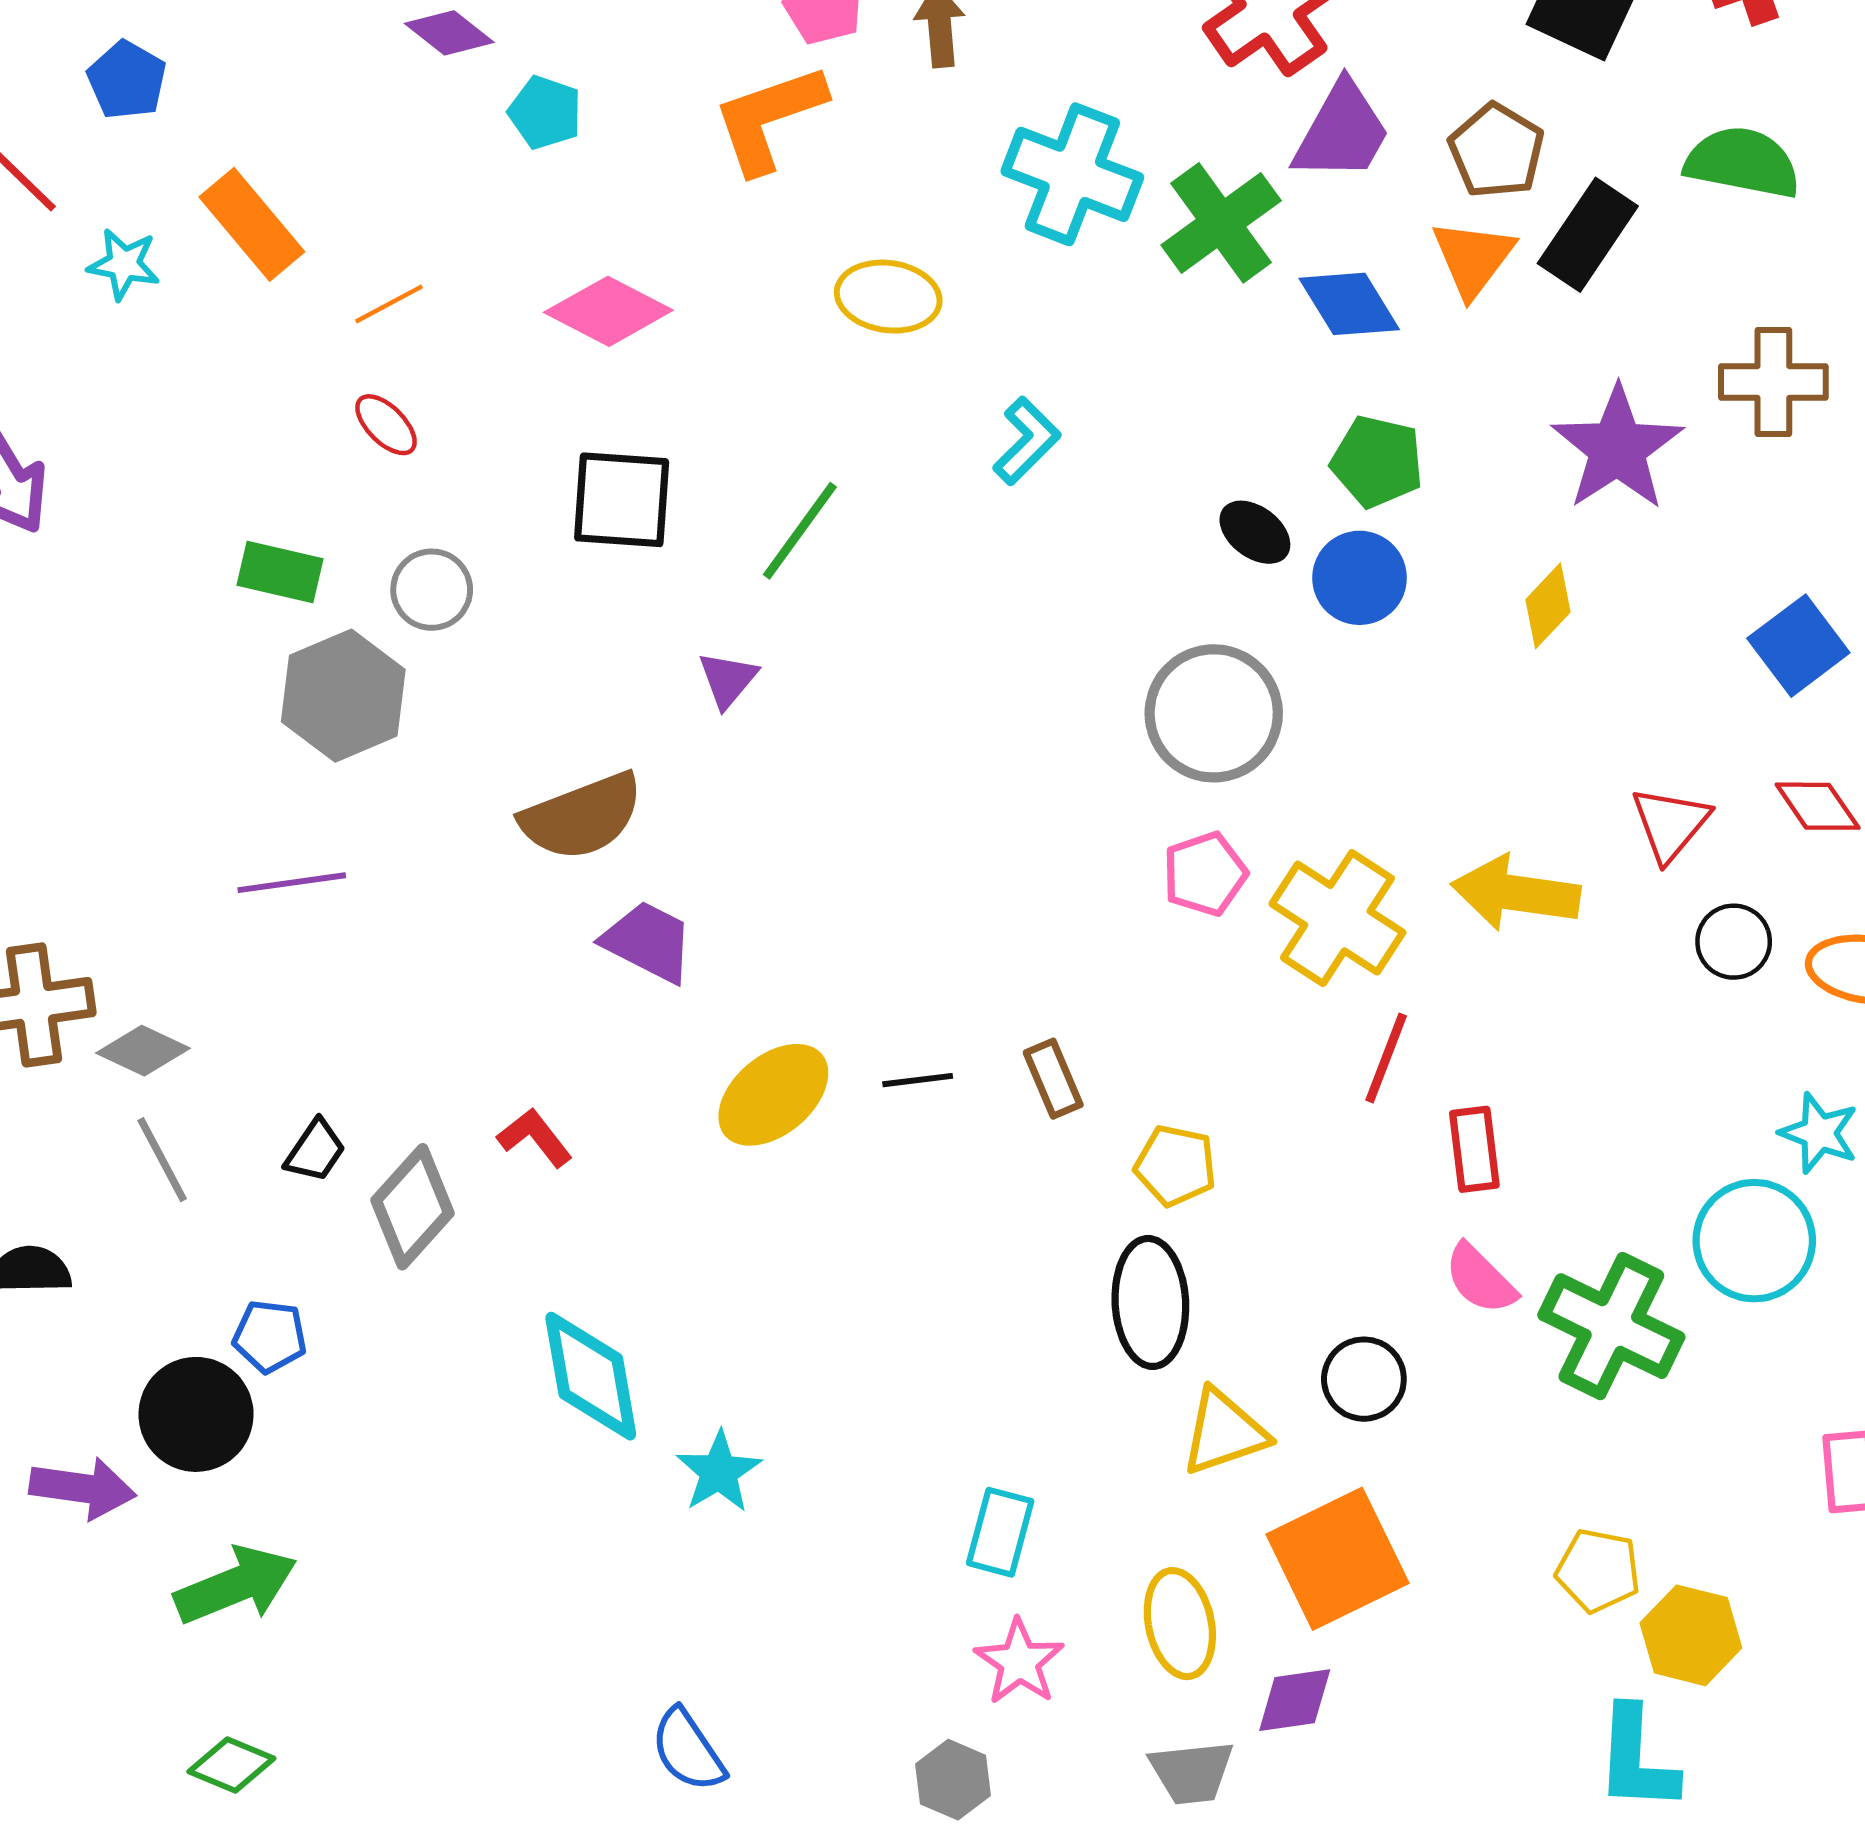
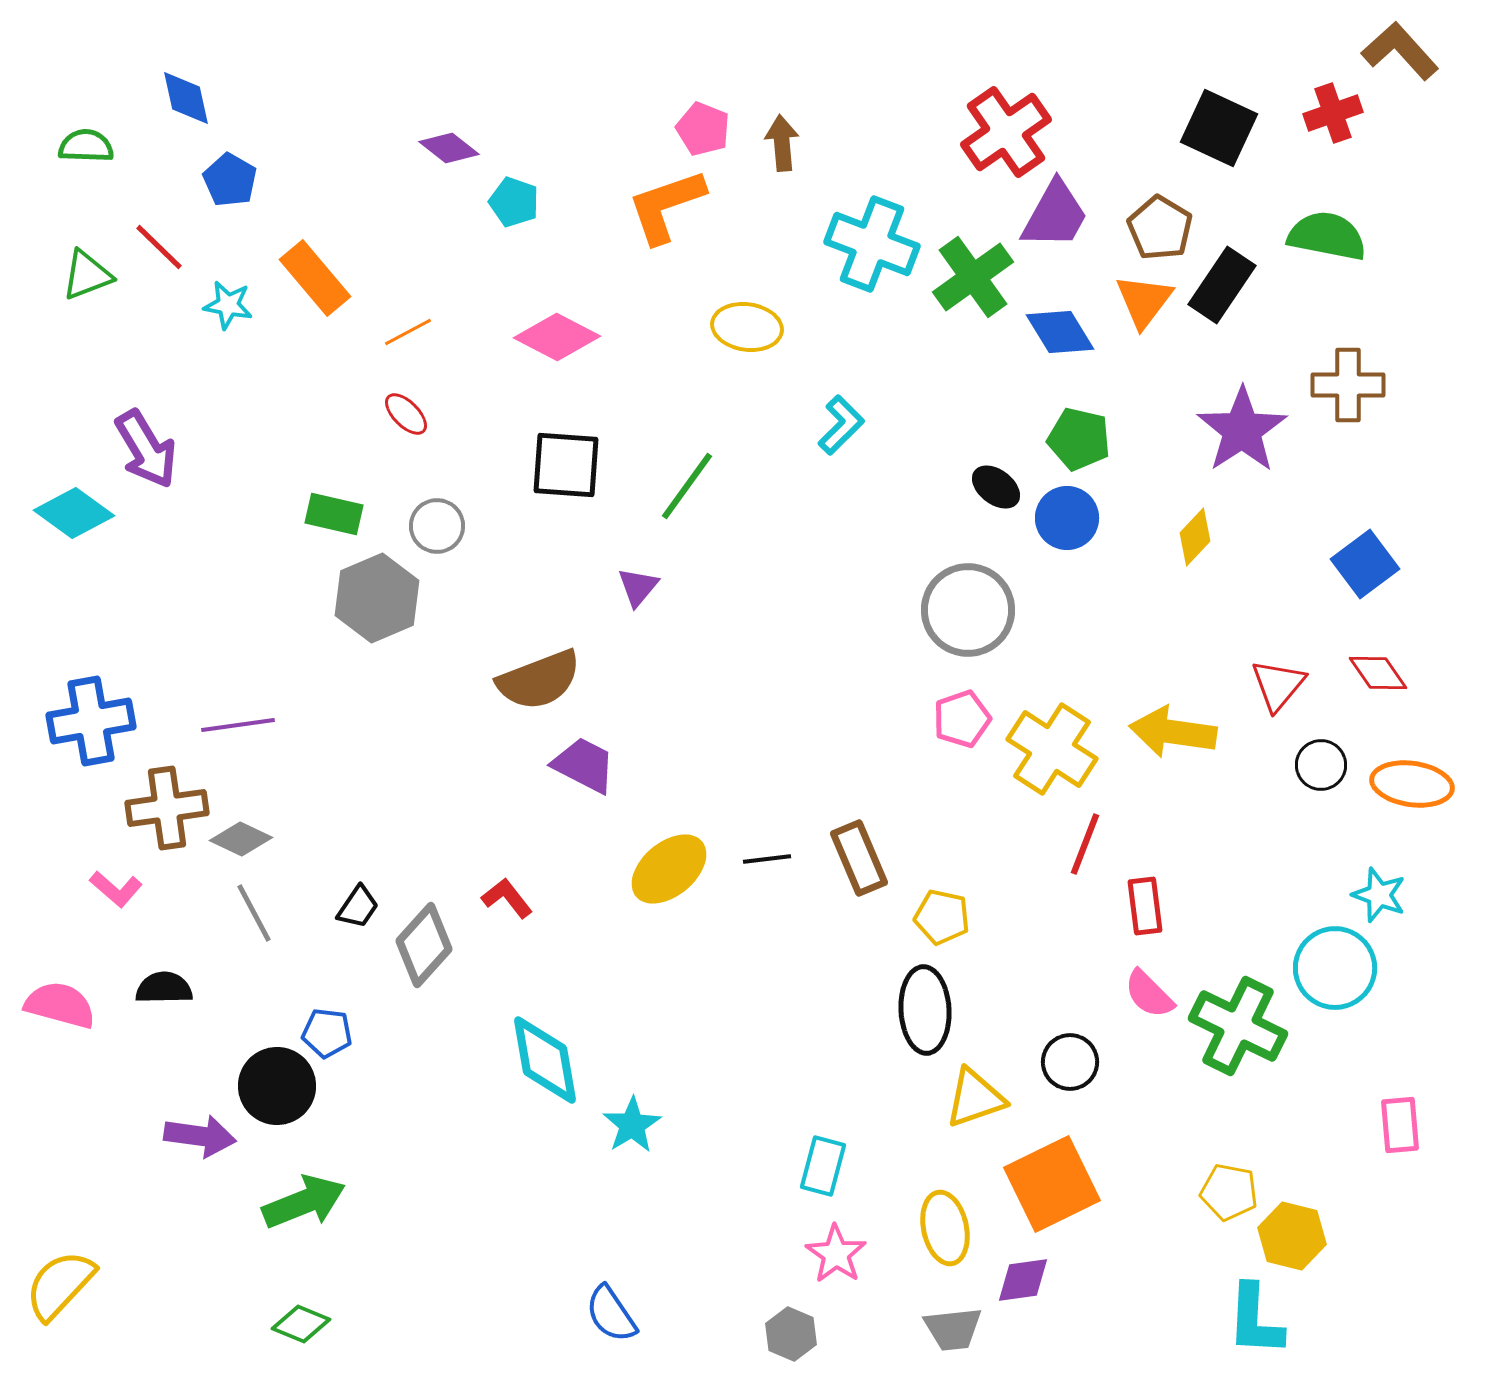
purple line: (292, 883) -> (238, 725), moved
brown rectangle: (1053, 1079) -> (859, 858), size x1.4

